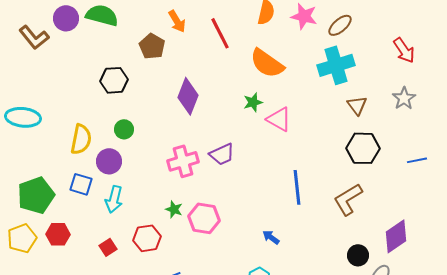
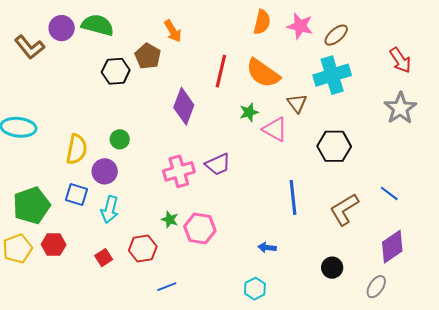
red line: (220, 33) -> (221, 71), moved, turned 40
black hexagon: (114, 80) -> (116, 71), moved
gray star: (404, 98) -> (400, 108), size x1.4
brown triangle: (357, 105) -> (297, 103), moved
black hexagon: (363, 148) -> (334, 146), moved
blue line: (417, 160) -> (389, 193), moved, turned 48
blue arrow: (271, 237) -> (267, 248), turned -30
black circle: (358, 255) -> (332, 268), moved

